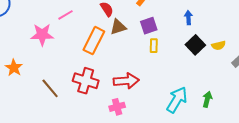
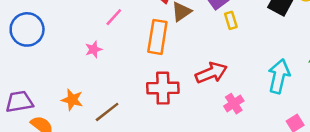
pink star: (42, 35) -> (94, 49), size x0.6
brown line: (50, 88) -> (107, 112), moved, turned -70
pink cross: (117, 107) -> (234, 104), moved

